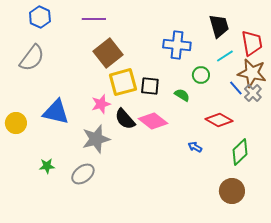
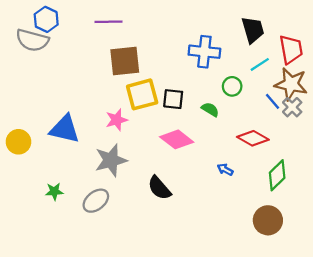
brown square: (108, 53) -> (125, 61), turned 32
gray semicircle: (32, 58) -> (32, 40), moved, turned 68
black semicircle: (125, 119) -> (159, 188), moved

